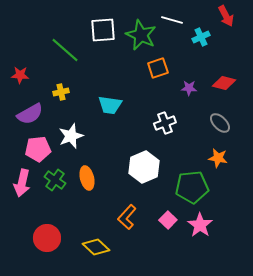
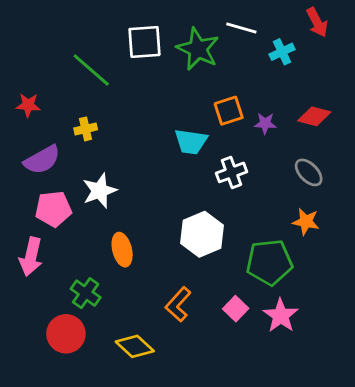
orange square: (158, 68) -> (229, 111), moved
cyan trapezoid: (110, 105) -> (191, 142), moved
green cross: (55, 180) -> (86, 293), moved

